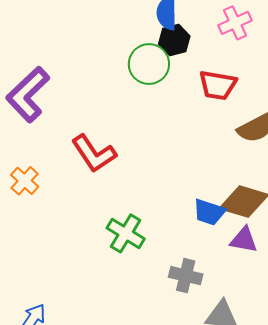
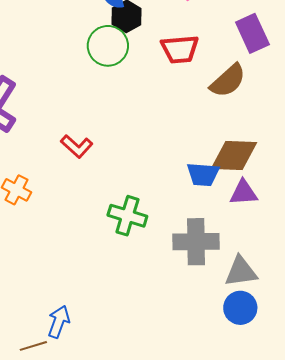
red L-shape: (94, 154) -> (77, 146), size x0.7
gray cross: (186, 276) -> (196, 242), size x1.4

